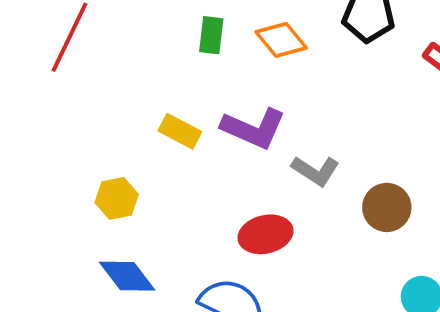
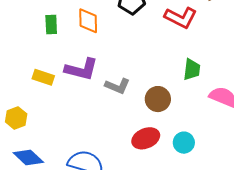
orange diamond: (281, 40) -> (88, 21), turned 48
red ellipse: (266, 234) -> (146, 138), moved

